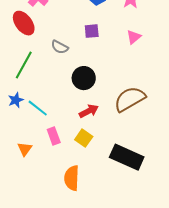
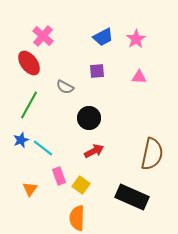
pink triangle: (134, 37) -> (139, 77), turned 42
brown semicircle: (130, 99) -> (152, 154), moved, turned 132
yellow square: (84, 138) -> (81, 185), moved

